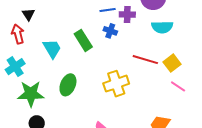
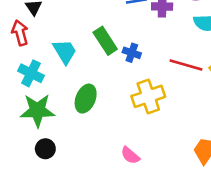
blue cross: (110, 31) -> (132, 53), moved
cyan cross: (15, 67) -> (31, 73), moved, turned -30

